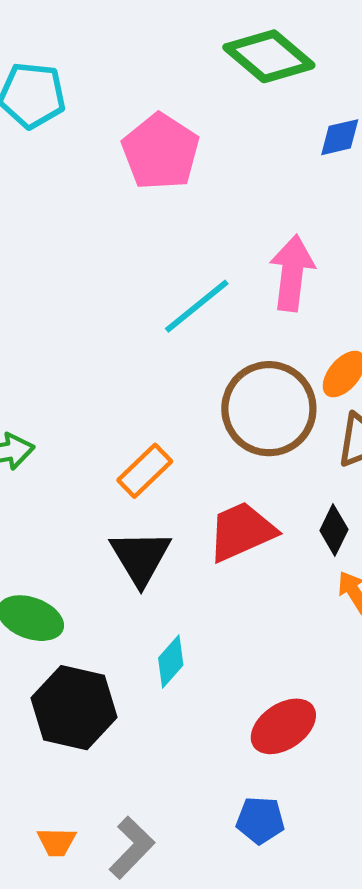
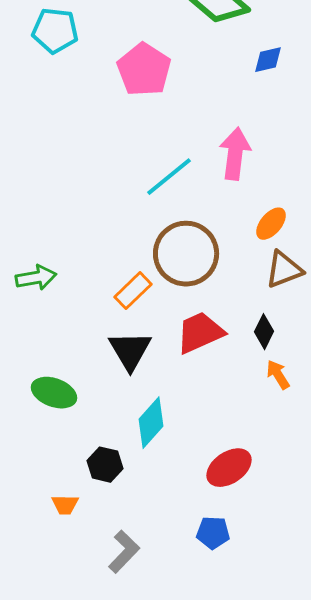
brown circle: (269, 409) -> (186, 254), moved
cyan diamond: (171, 661) -> (151, 423), size x1.4
black hexagon: (74, 708) -> (105, 465), moved, size x0.6
orange trapezoid: (57, 842) -> (65, 505), moved

